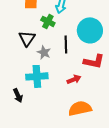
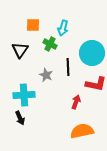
black triangle: (27, 38) -> (20, 50), moved
cyan cross: (37, 76) -> (24, 95), moved
red arrow: (74, 79) -> (76, 102), turned -48

